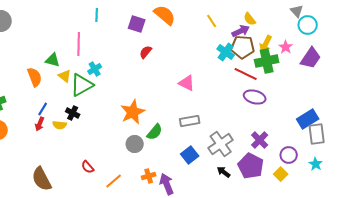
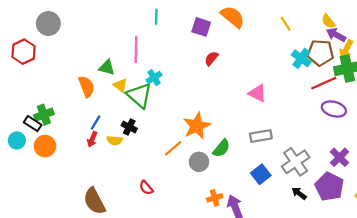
purple arrow: (241, 31) -> (336, 35), moved, turned -126
red line: (246, 74) -> (324, 83), turned -50
green triangle: (82, 85) -> (139, 95), turned -50
orange line: (114, 181) -> (173, 148), moved

